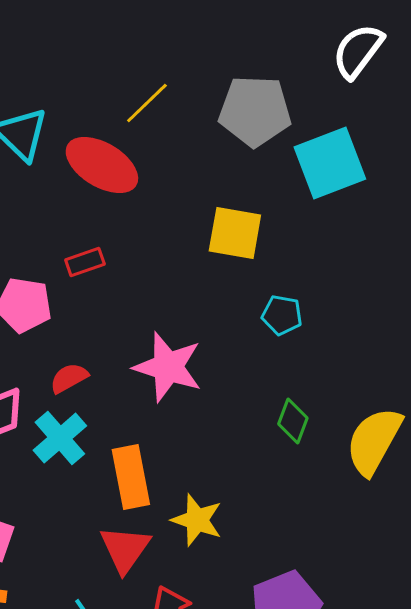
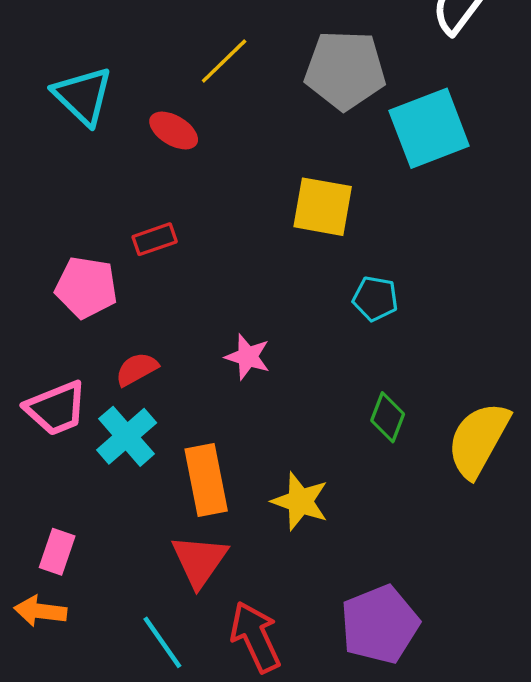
red ellipse: (102, 165) -> (174, 131), size x0.6
pink star: (168, 367) -> (248, 357), size x0.6
yellow star: (197, 520) -> (300, 501), moved

